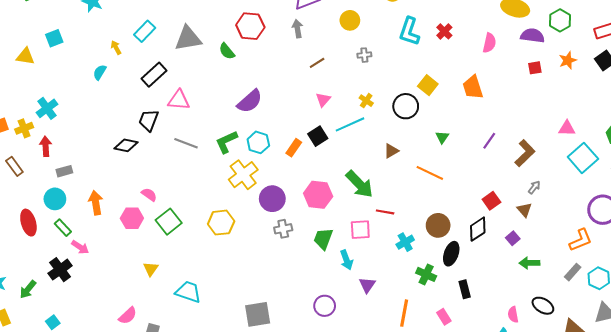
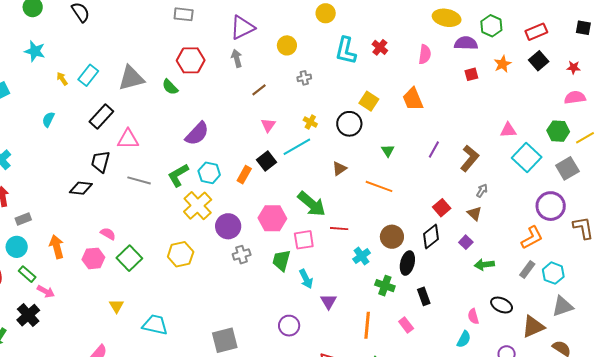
yellow arrow: (116, 47) -> (62, 79), moved
pink square: (360, 230) -> (304, 240), moved

